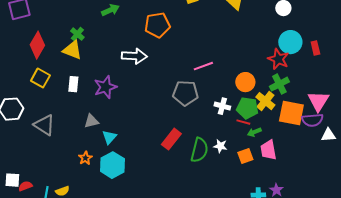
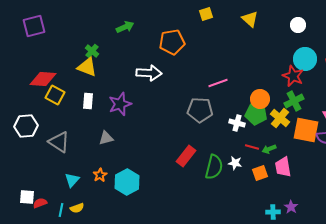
red diamond: (37, 45) -> (43, 79), moved, turned 64
green pentagon: (247, 108) -> (256, 114), moved
red line: (243, 122) -> (252, 147), moved
cyan triangle: (109, 137) -> (72, 180), moved

